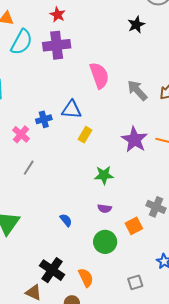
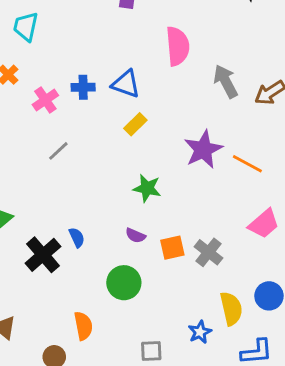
gray line: (29, 168) -> (58, 151), moved
orange square: (134, 226) -> (172, 248), moved
black cross: (52, 270) -> (43, 255), moved

